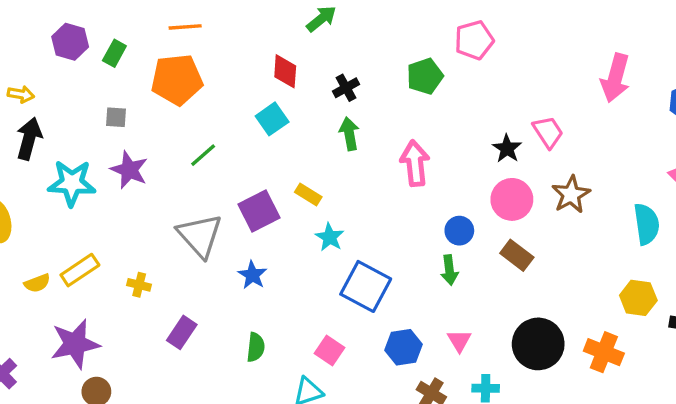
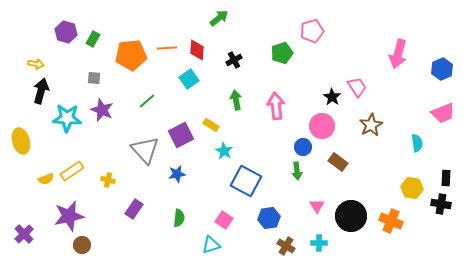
orange line: (185, 27) -> (167, 48), moved
green arrow: (349, 134) -> (236, 100), moved
pink circle: (512, 199) -> (322, 126), moved
cyan semicircle: (647, 224) -> (417, 143), size x0.7
blue star: (252, 275) -> (177, 174), turned 30
pink triangle: (459, 341) -> (317, 206), moved

